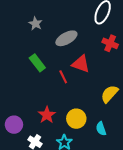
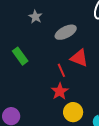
green rectangle: (37, 63) -> (20, 56), moved
red star: (47, 115) -> (60, 91), moved

